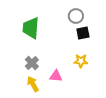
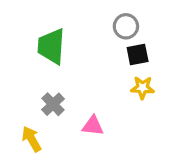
yellow star: (81, 61) -> (142, 88), moved
yellow arrow: (33, 84) -> (31, 139), moved

